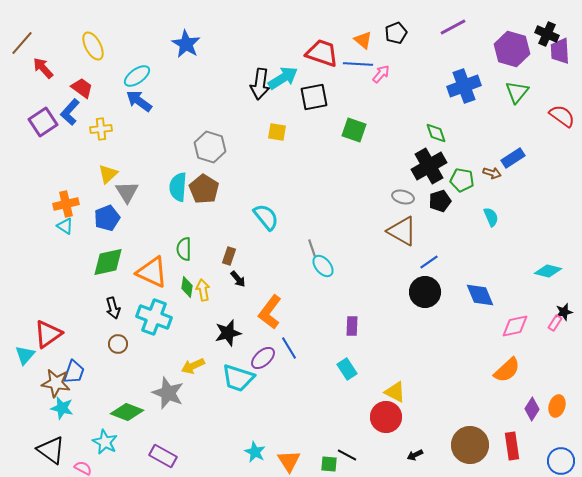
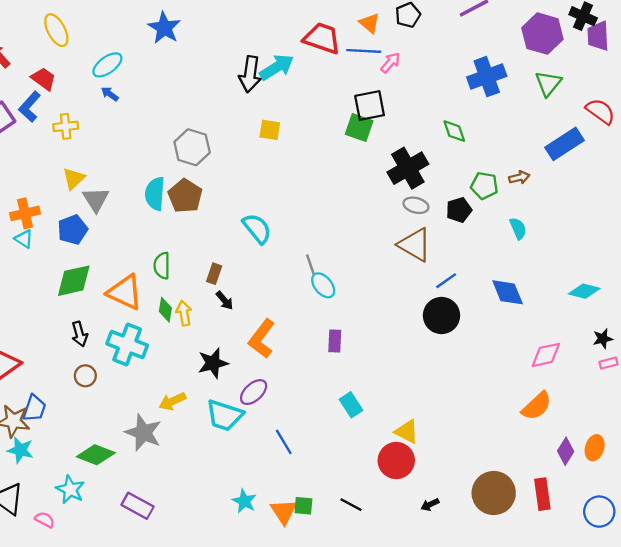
black square: (314, 97) -> (370, 106), moved
blue arrow: (139, 101) -> (110, 94), size x0.6
blue rectangle: (513, 158) -> (564, 144), moved, size x1.4
black cross: (429, 166) -> (408, 168), moved
brown arrow: (492, 173) -> (519, 177), turned -30
blue diamond: (480, 295) -> (508, 292), moved
pink rectangle: (555, 323) -> (609, 363), moved, turned 42
purple rectangle: (352, 326) -> (335, 341), moved
blue line: (289, 348) -> (284, 442), moved
green square: (329, 464) -> (303, 506), moved

